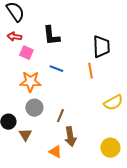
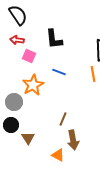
orange star: (30, 82) -> (33, 85), turned -30
gray circle: (34, 108) -> (14, 102), moved

